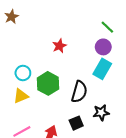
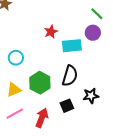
cyan rectangle: (102, 69) -> (72, 46), moved, turned 54
green hexagon: (48, 83) -> (40, 83), moved
yellow triangle: (21, 96) -> (14, 90), moved

